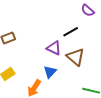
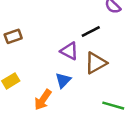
brown triangle: (76, 57) -> (96, 63), turned 48

